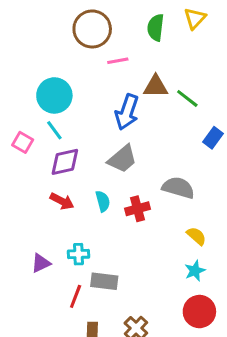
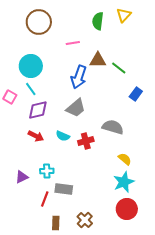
brown circle: (92, 29) -> (39, 22), moved
cyan semicircle: (103, 201) -> (63, 136), turned 128
cyan star: (195, 271) -> (124, 182), size x1.5

